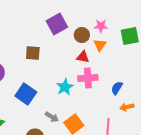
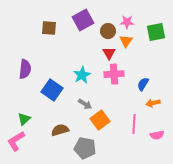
brown square: (33, 53) -> (49, 28), moved
red triangle: (83, 57) -> (109, 53), turned 48
cyan star: (65, 87) -> (82, 75), moved
gray arrow: (52, 117) -> (85, 104), moved

